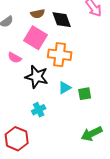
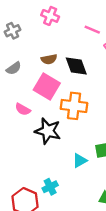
cyan triangle: (65, 88) -> (80, 161), moved
cyan cross: (39, 110) -> (50, 187), moved

